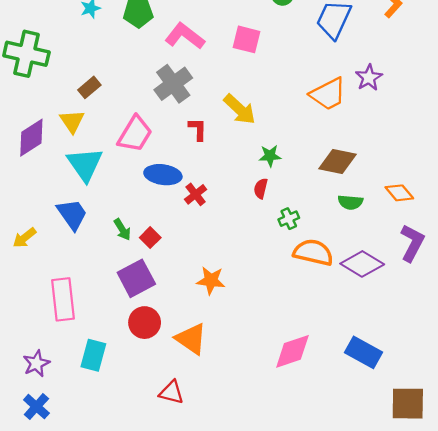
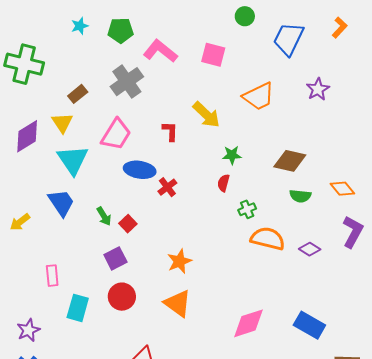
gray cross: (173, 84) -> (127, 82), moved
orange trapezoid: (328, 94) -> (259, 96), moved
purple diamond: (362, 264) -> (310, 249), size x0.6
purple square: (136, 278) -> (115, 258), size x0.7
orange star: (211, 281) -> (179, 261), turned -30
pink rectangle: (63, 299) -> (52, 276), size x0.6
orange triangle: (191, 339) -> (178, 303), moved
cyan rectangle: (93, 355) -> (78, 308), moved

